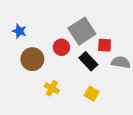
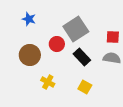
blue star: (19, 31) -> (29, 19), moved
red square: (105, 45) -> (113, 37), moved

